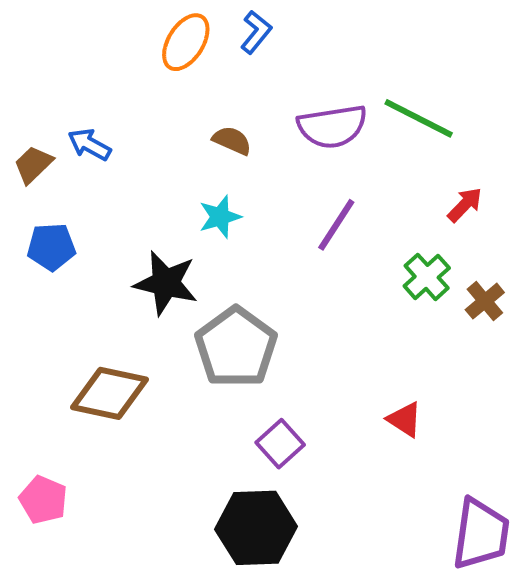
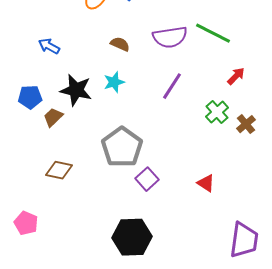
brown trapezoid: (33, 165) -> (53, 117), moved
black star: (166, 283) -> (76, 90), moved
brown diamond: (110, 393) -> (59, 170), size x0.7
purple square: (280, 444) -> (147, 179), moved

